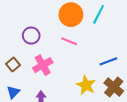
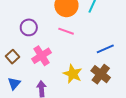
yellow star: (86, 85) -> (73, 74), moved
brown cross: (114, 87) -> (101, 74), moved

